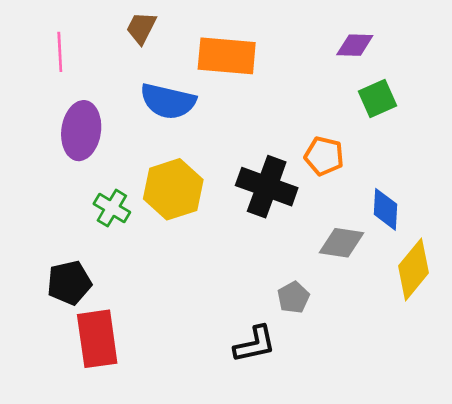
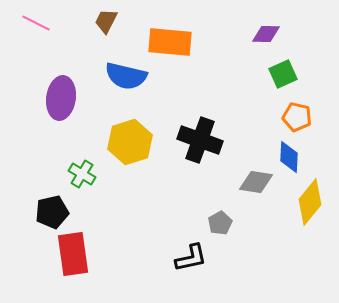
pink line: (60, 52) -> (36, 23), moved, turned -60
orange pentagon: (324, 156) -> (297, 117), moved
green cross: (112, 208) -> (82, 174), moved

